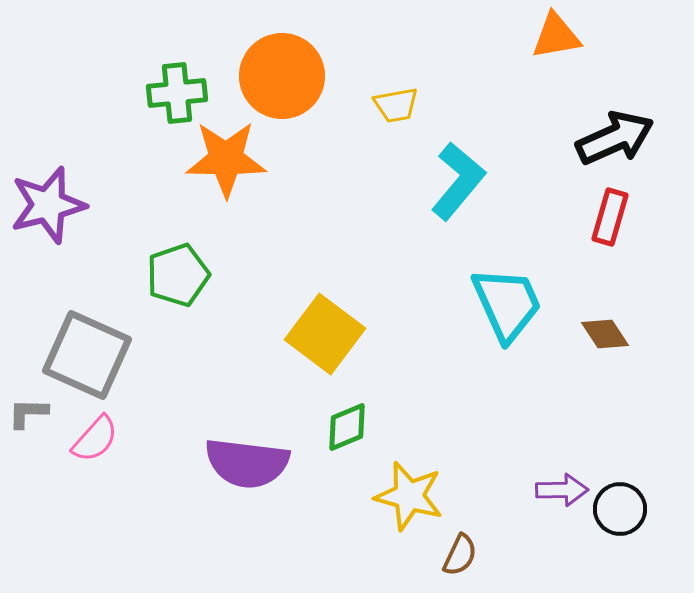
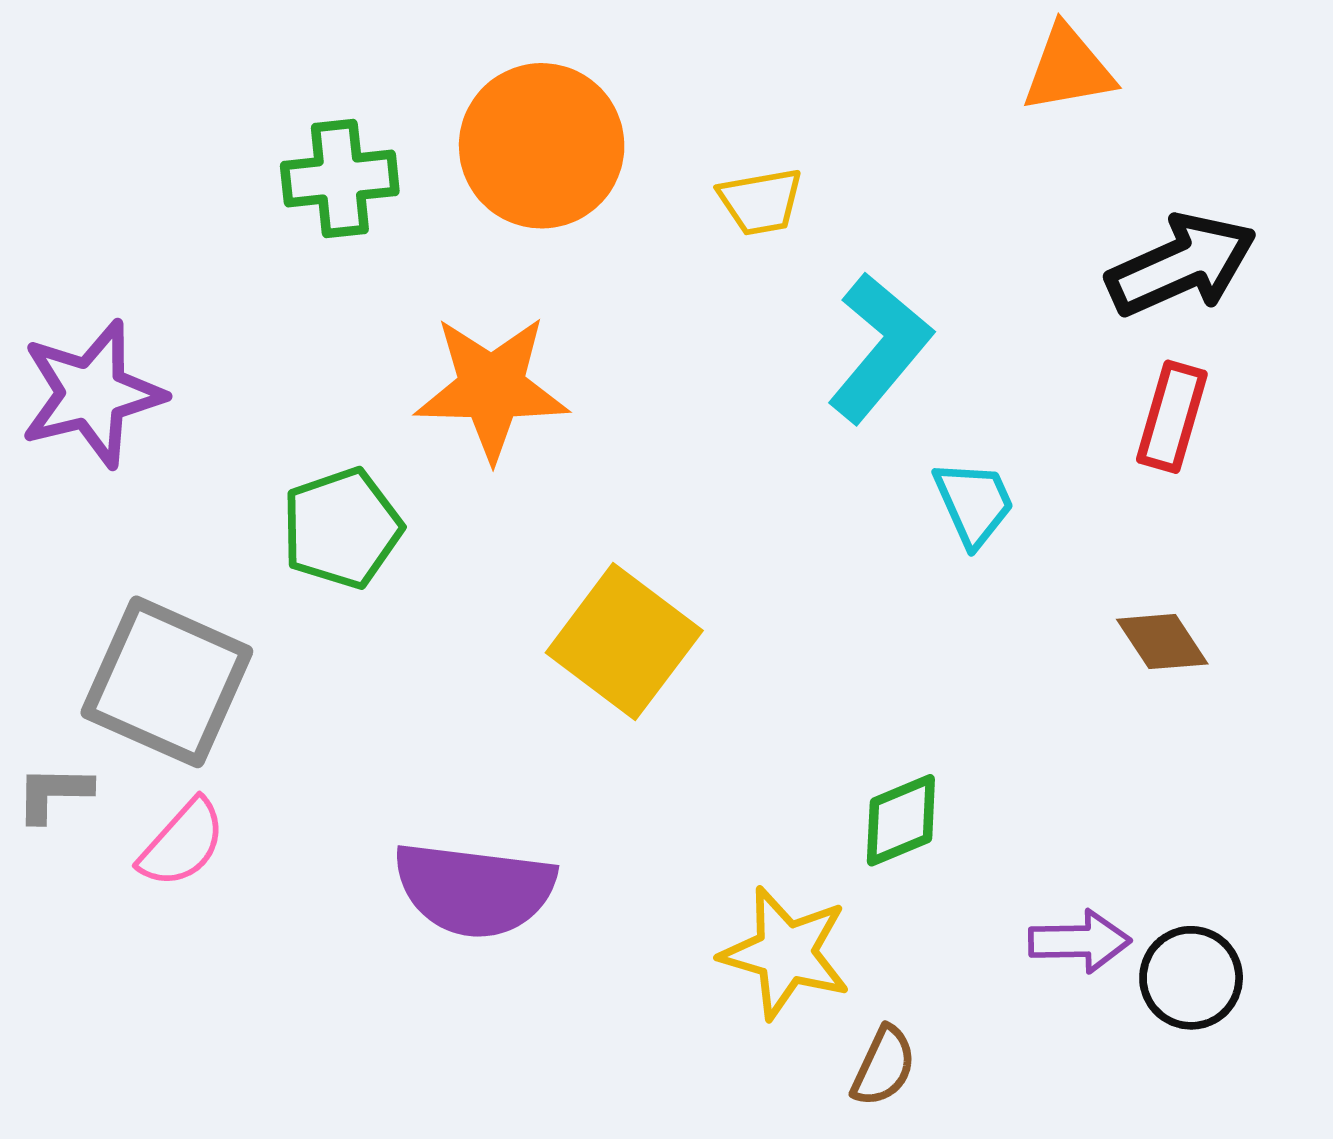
orange star: (226, 159) -> (492, 388), moved
cyan trapezoid: (507, 304) -> (974, 503), moved, size x0.6
green diamond: (347, 427) -> (901, 820), moved

